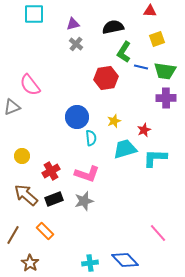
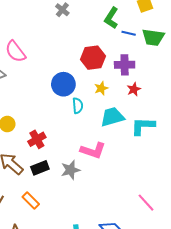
red hexagon: (106, 78) -> (93, 58), moved
purple cross: (166, 98) -> (125, 65), moved
red star: (144, 130) -> (134, 89), moved
pink L-shape: (87, 174) -> (93, 151), moved

